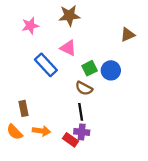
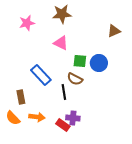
blue rectangle: (46, 65) -> (41, 75), moved
green square: (90, 68) -> (80, 61), turned 32
black line: (81, 112) -> (64, 92), moved

